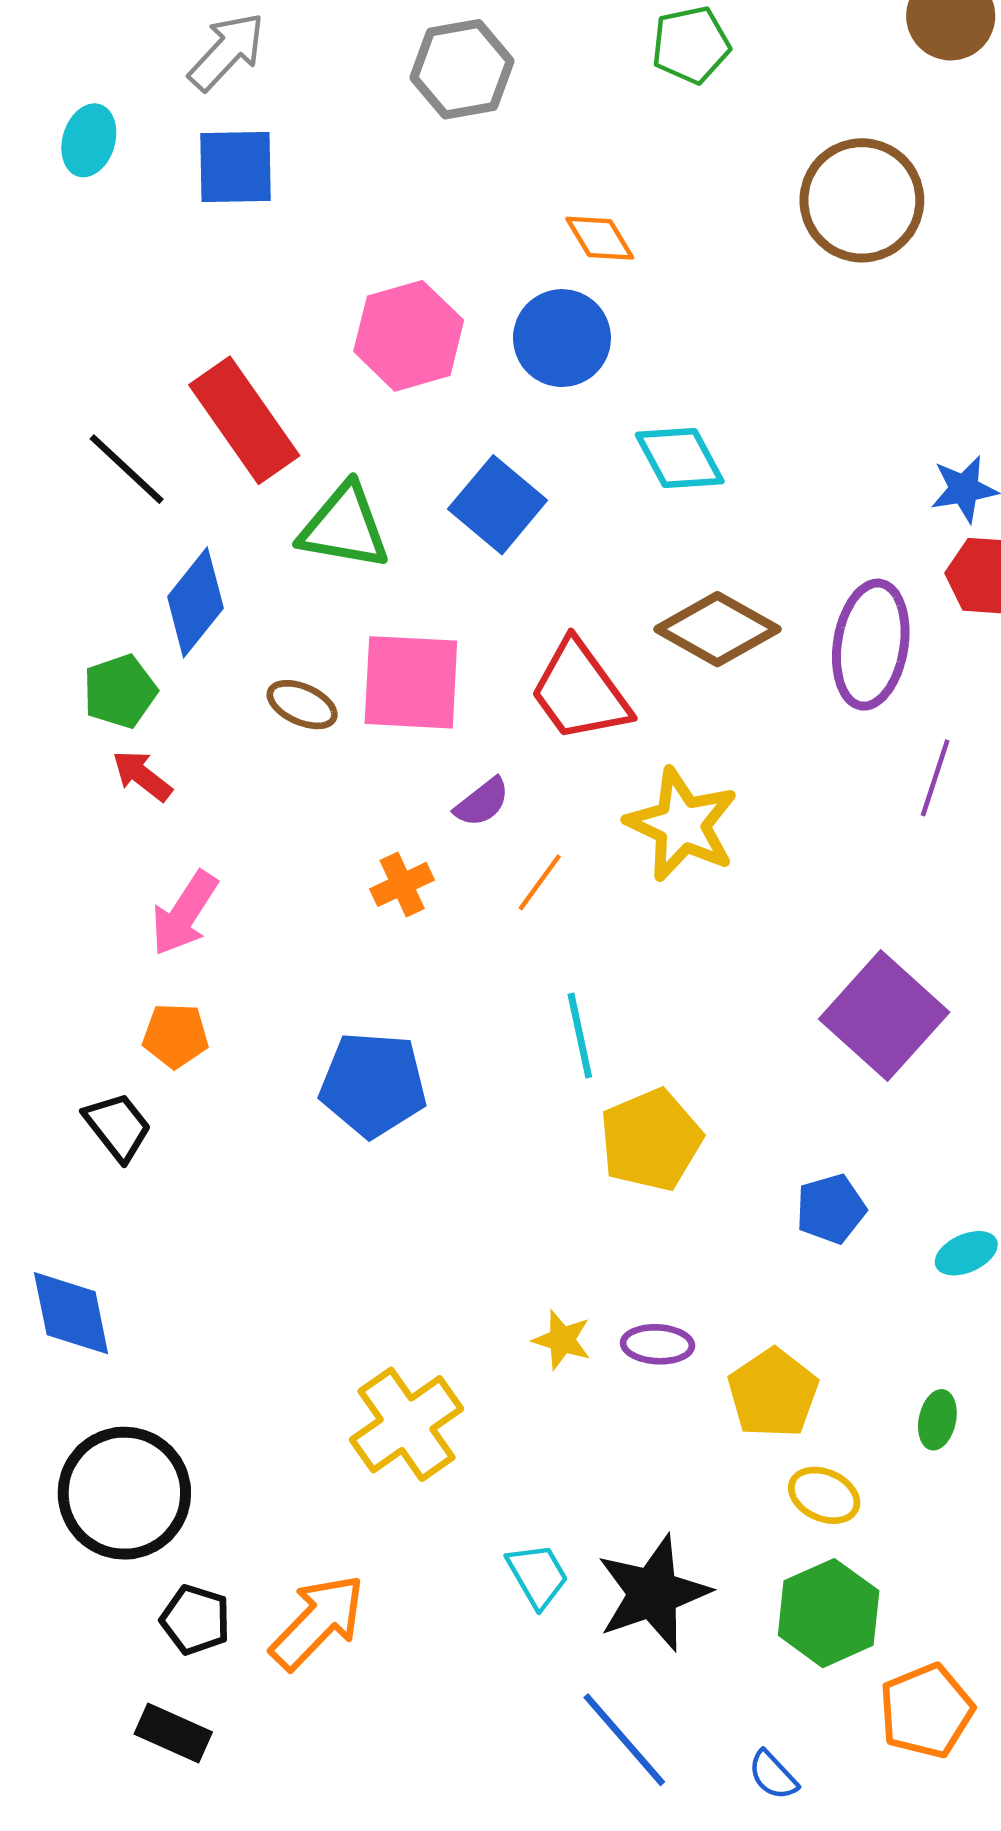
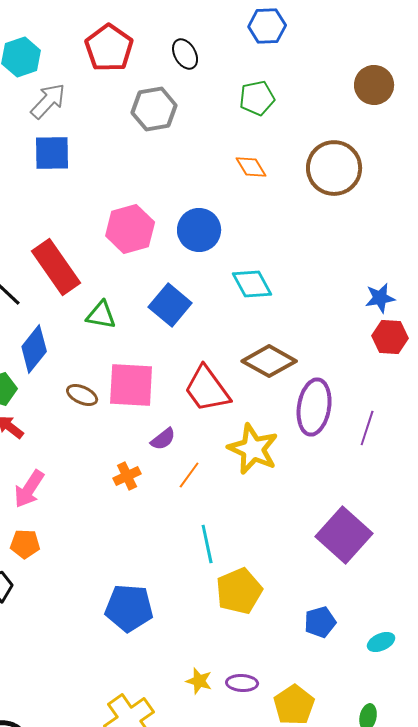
orange diamond: (600, 238) -> (251, 167), moved
green triangle: (344, 527) -> (101, 315), size x0.7
purple ellipse: (871, 645) -> (314, 407), moved
blue pentagon: (373, 1084) -> (129, 608), moved

